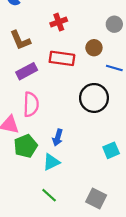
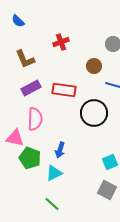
red rectangle: (62, 58) -> (64, 90), moved
green pentagon: (26, 146) -> (30, 158), turned -30
gray square: (96, 198) -> (107, 190), moved

